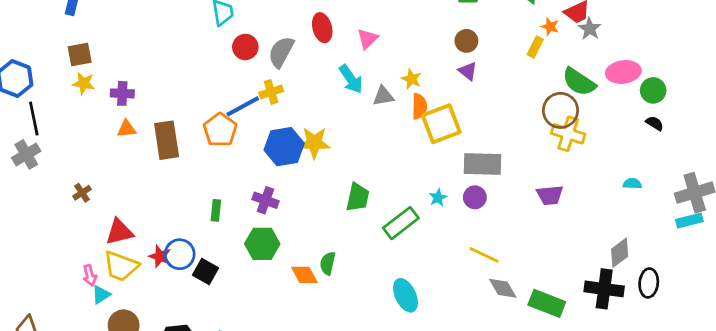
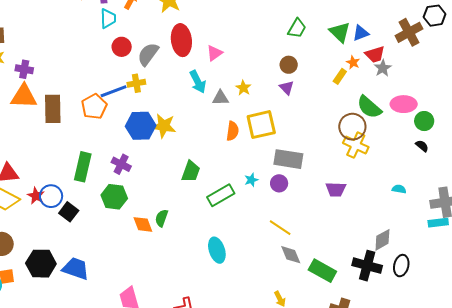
red ellipse: (322, 28) -> (181, 40), size x1.4
orange semicircle: (419, 106) -> (233, 131), moved
orange triangle: (127, 129) -> (24, 96), size x1.8
green rectangle: (216, 210) -> (83, 167), size x1.8

